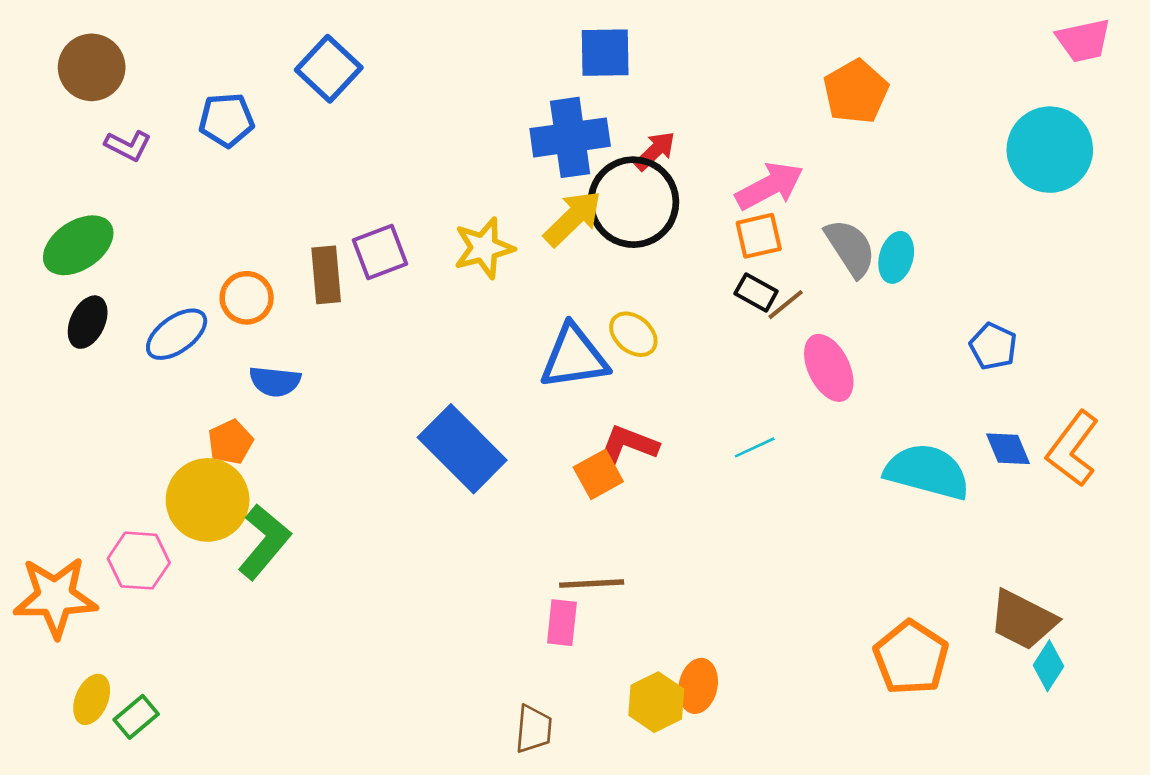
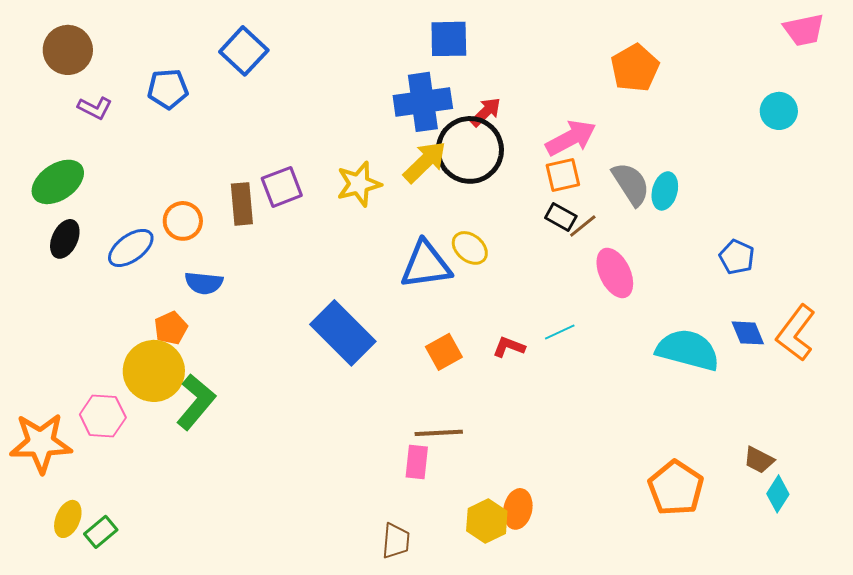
cyan circle: (1050, 150) -> (779, 111), size x0.6
red L-shape: (628, 445) -> (509, 347), moved, size x0.7
brown trapezoid: (1023, 620) -> (759, 460), size x0.6

